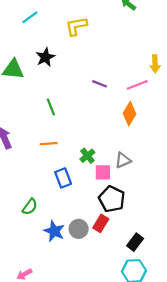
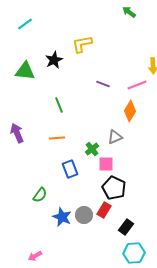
cyan line: (30, 17) -> (25, 24), moved
yellow L-shape: (76, 26) -> (82, 44), moved
gray triangle: (123, 160) -> (115, 137), moved
black rectangle: (135, 242) -> (126, 227), moved

